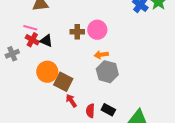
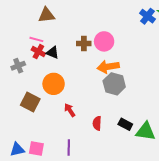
orange arrow: (101, 55) -> (108, 67), size x1.5
brown square: (63, 82) -> (30, 102), moved
red arrow: (71, 101) -> (70, 110), moved
black rectangle: (108, 110) -> (125, 124), moved

